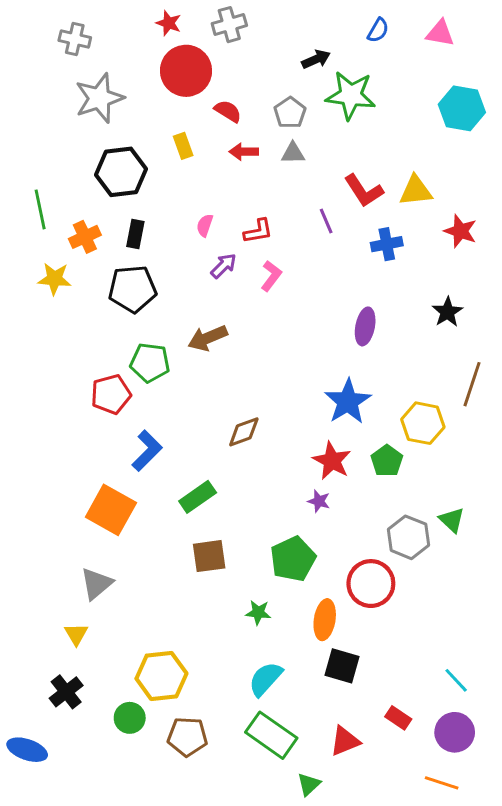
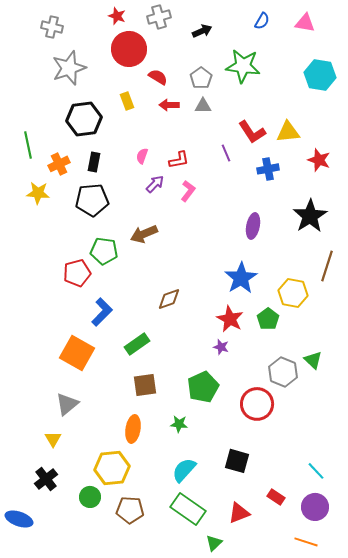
black arrow: (316, 59) -> (202, 31), moved
black star: (447, 312) -> (310, 216), size x1.6
orange ellipse: (325, 620) -> (133, 429), moved

